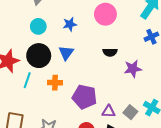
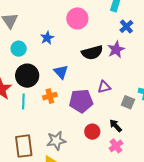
black semicircle: (110, 52) -> (92, 53), size x1.5
blue triangle: (66, 53) -> (61, 72), moved
purple star: (133, 69) -> (116, 50), moved
purple triangle: (109, 111) -> (104, 87), moved

